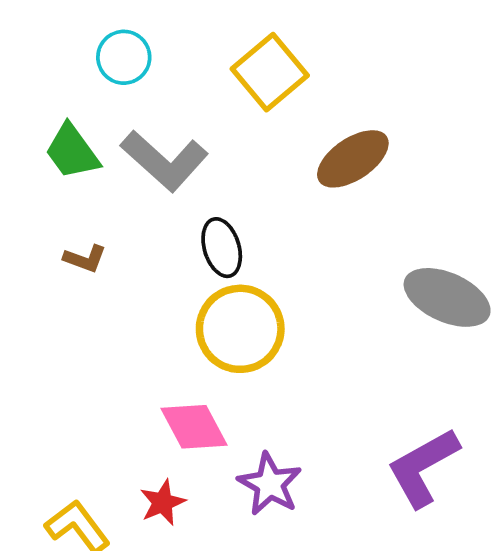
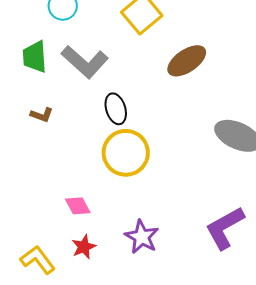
green trapezoid: (72, 151) -> (35, 57), turned 32
pink diamond: (194, 427) -> (78, 206), moved, size x0.7

